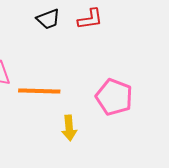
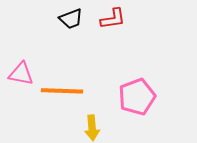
pink pentagon: (114, 97) -> (137, 97), turned 30

